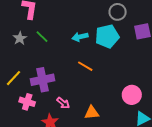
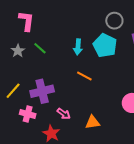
cyan pentagon: (107, 36) -> (105, 45), turned -30
cyan arrow: (80, 37) -> (78, 47), turned -70

